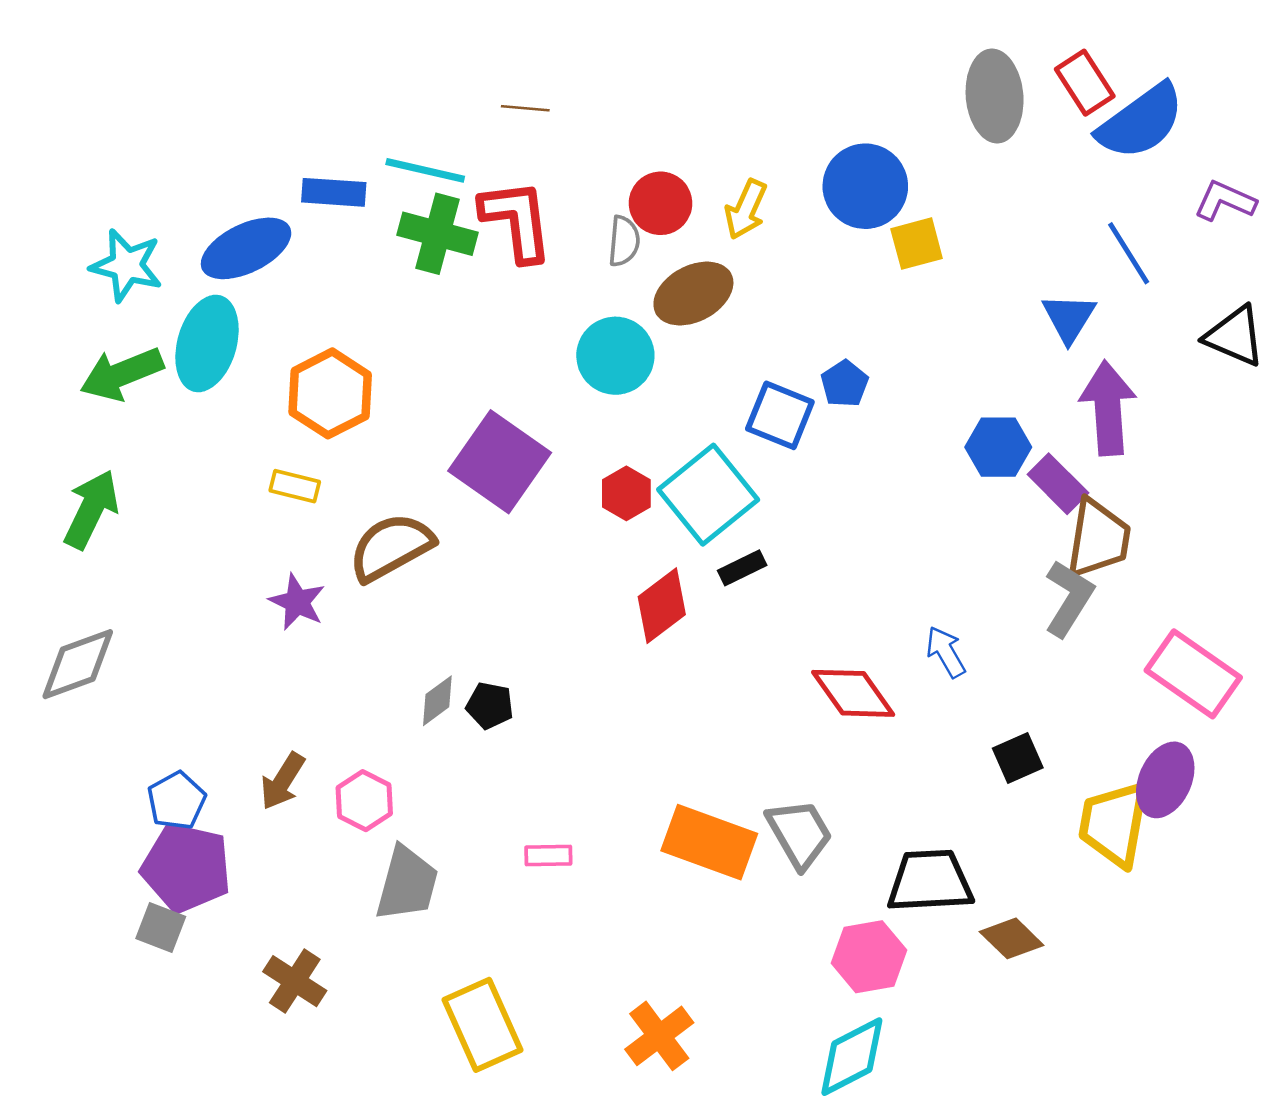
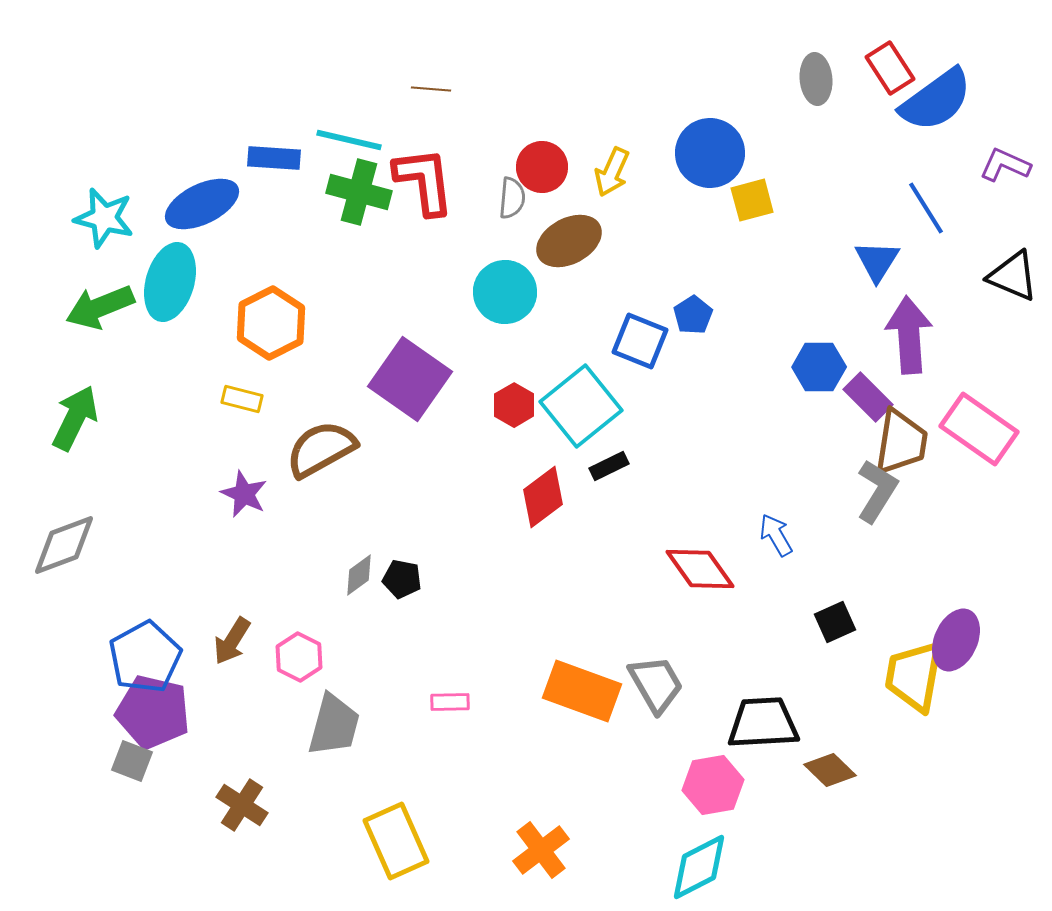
gray ellipse: (995, 96) -> (816, 79), size x0.7
pink rectangle: (1193, 674) -> (979, 429), moved
blue pentagon: (177, 801) -> (145, 657), size x1.5

